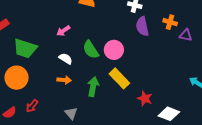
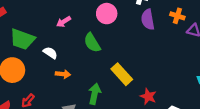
pink circle: (114, 50) -> (107, 14), moved
white semicircle: (66, 59) -> (50, 53), moved
green arrow: (93, 87) -> (95, 94), moved

